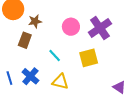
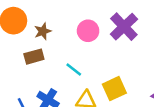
brown rectangle: (25, 40) -> (34, 57), turned 63
yellow square: (89, 58) -> (114, 89), moved

